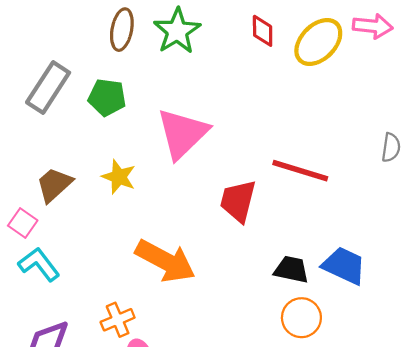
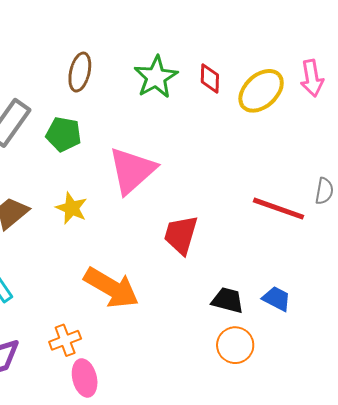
pink arrow: (373, 26) -> (312, 78), turned 72
green star: (177, 31) -> (156, 77), moved
red line: (300, 171) -> (279, 209), moved
blue trapezoid: (344, 266) -> (277, 299), size x0.7

